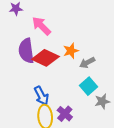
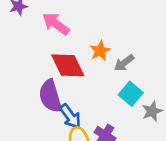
purple semicircle: (26, 51) -> (50, 96), moved
red diamond: (45, 58) -> (68, 65), turned 48

